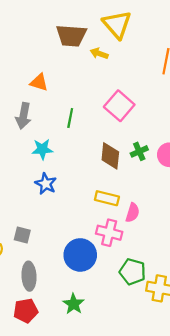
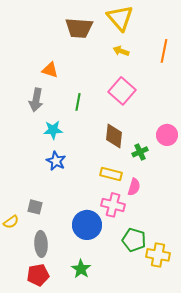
yellow arrow: (99, 53) -> (121, 51), moved
green cross: (139, 151) -> (140, 152), moved

